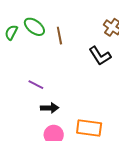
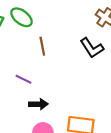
brown line: (59, 36) -> (42, 46), moved

